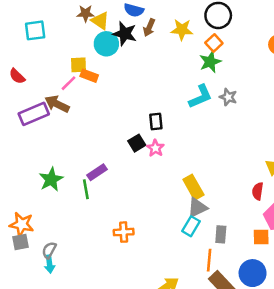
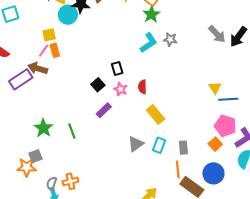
orange rectangle: (89, 76) -> (55, 50), moved, turned 64
black square: (137, 143) -> (98, 85), moved
purple rectangle: (97, 172) -> (104, 110), moved
red semicircle: (258, 191) -> (142, 87), moved
gray triangle: (197, 208) -> (136, 144), moved
orange cross: (124, 232) -> (70, 181), moved
orange square: (261, 237) -> (215, 144), turned -32
gray square: (21, 242) -> (35, 156), moved

